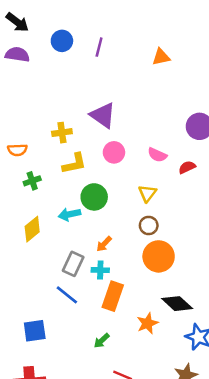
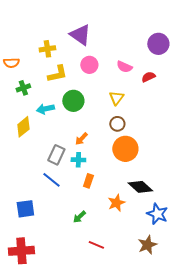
cyan arrow: (69, 214) -> (45, 109), moved
orange rectangle: (113, 296) -> (88, 181), size x0.6

